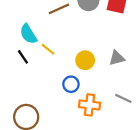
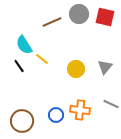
gray triangle: (117, 58) -> (105, 67), turned -35
blue circle: (71, 84) -> (56, 115), moved

